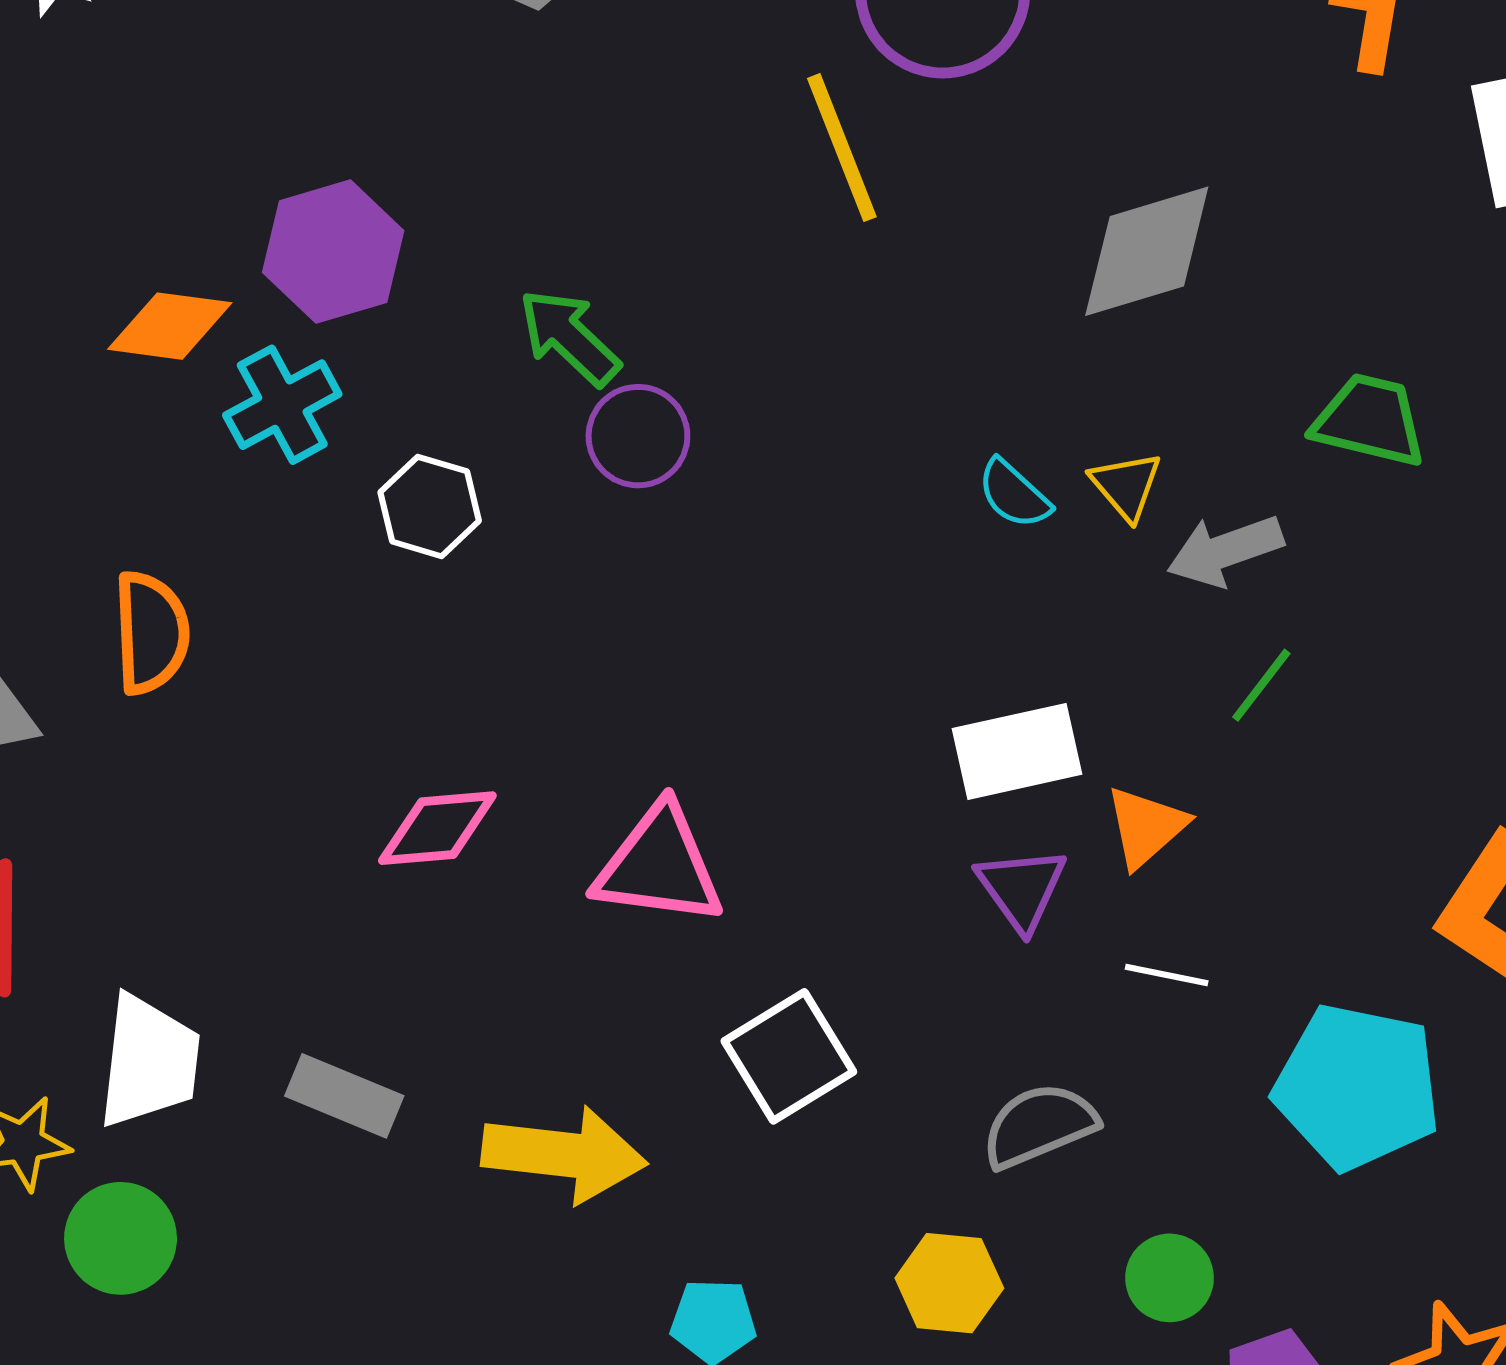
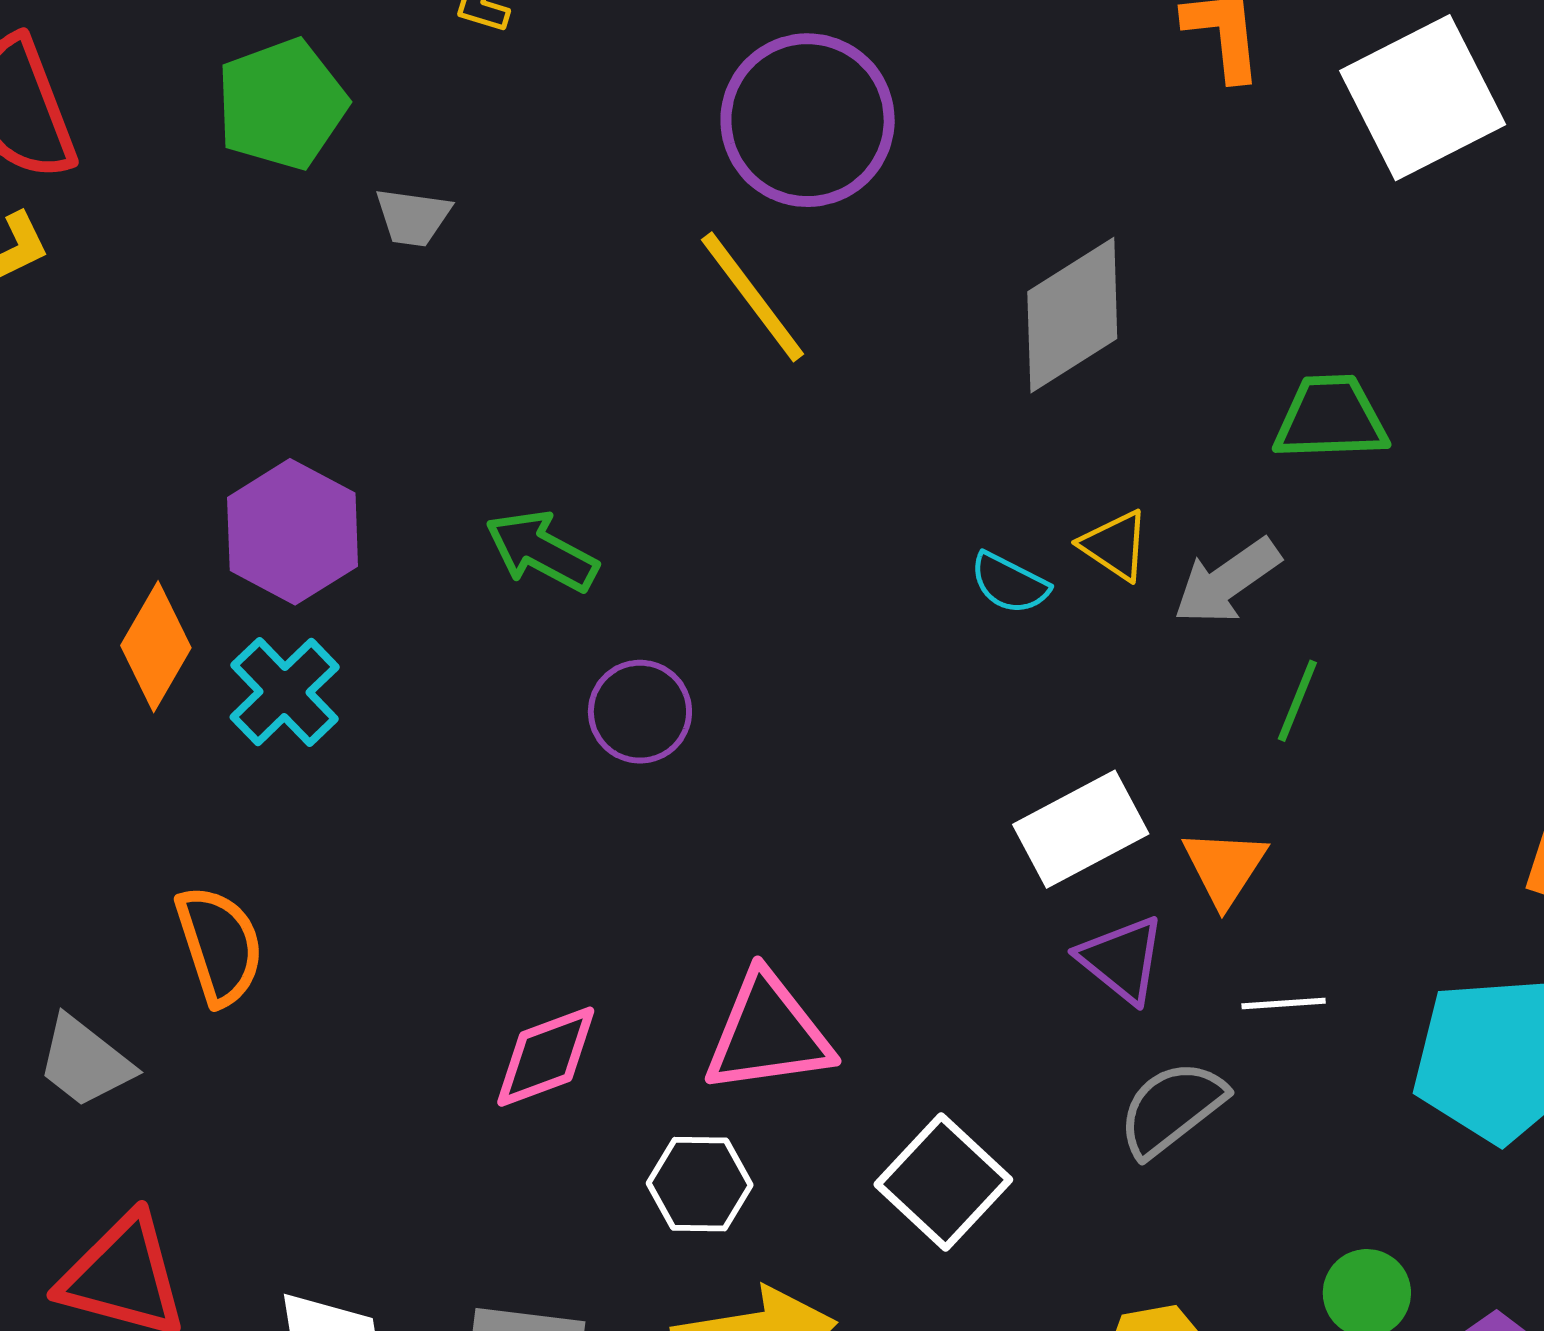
orange diamond: (170, 326) -> (156, 647), turned -52
purple circle: (638, 436) -> (640, 712), moved
white hexagon: (430, 506) -> (700, 1184), moved
gray semicircle: (1039, 1125) -> (1172, 1108), moved

